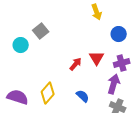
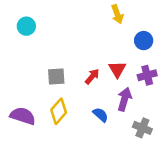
gray square: (41, 31) -> (56, 76), moved, turned 35
cyan circle: (21, 45) -> (26, 26), moved
purple arrow: (114, 84) -> (124, 99), moved

